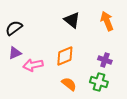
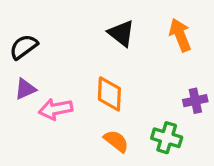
orange diamond: (65, 56) -> (109, 94), turned -65
purple cross: (105, 60) -> (195, 101), moved, turned -32

